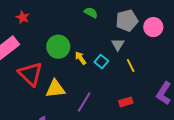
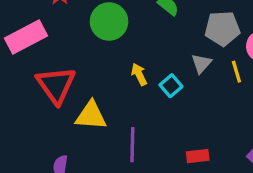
green circle: (58, 47) -> (109, 21), moved
yellow line: (131, 66) -> (236, 72), moved
purple line: (84, 102) -> (132, 145), turned -40

